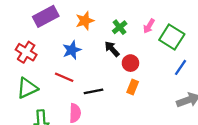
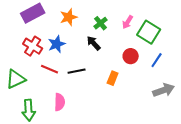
red cross: (26, 52) -> (33, 46), moved
red circle: (130, 63) -> (131, 56), moved
black line: (94, 91) -> (77, 71), moved

